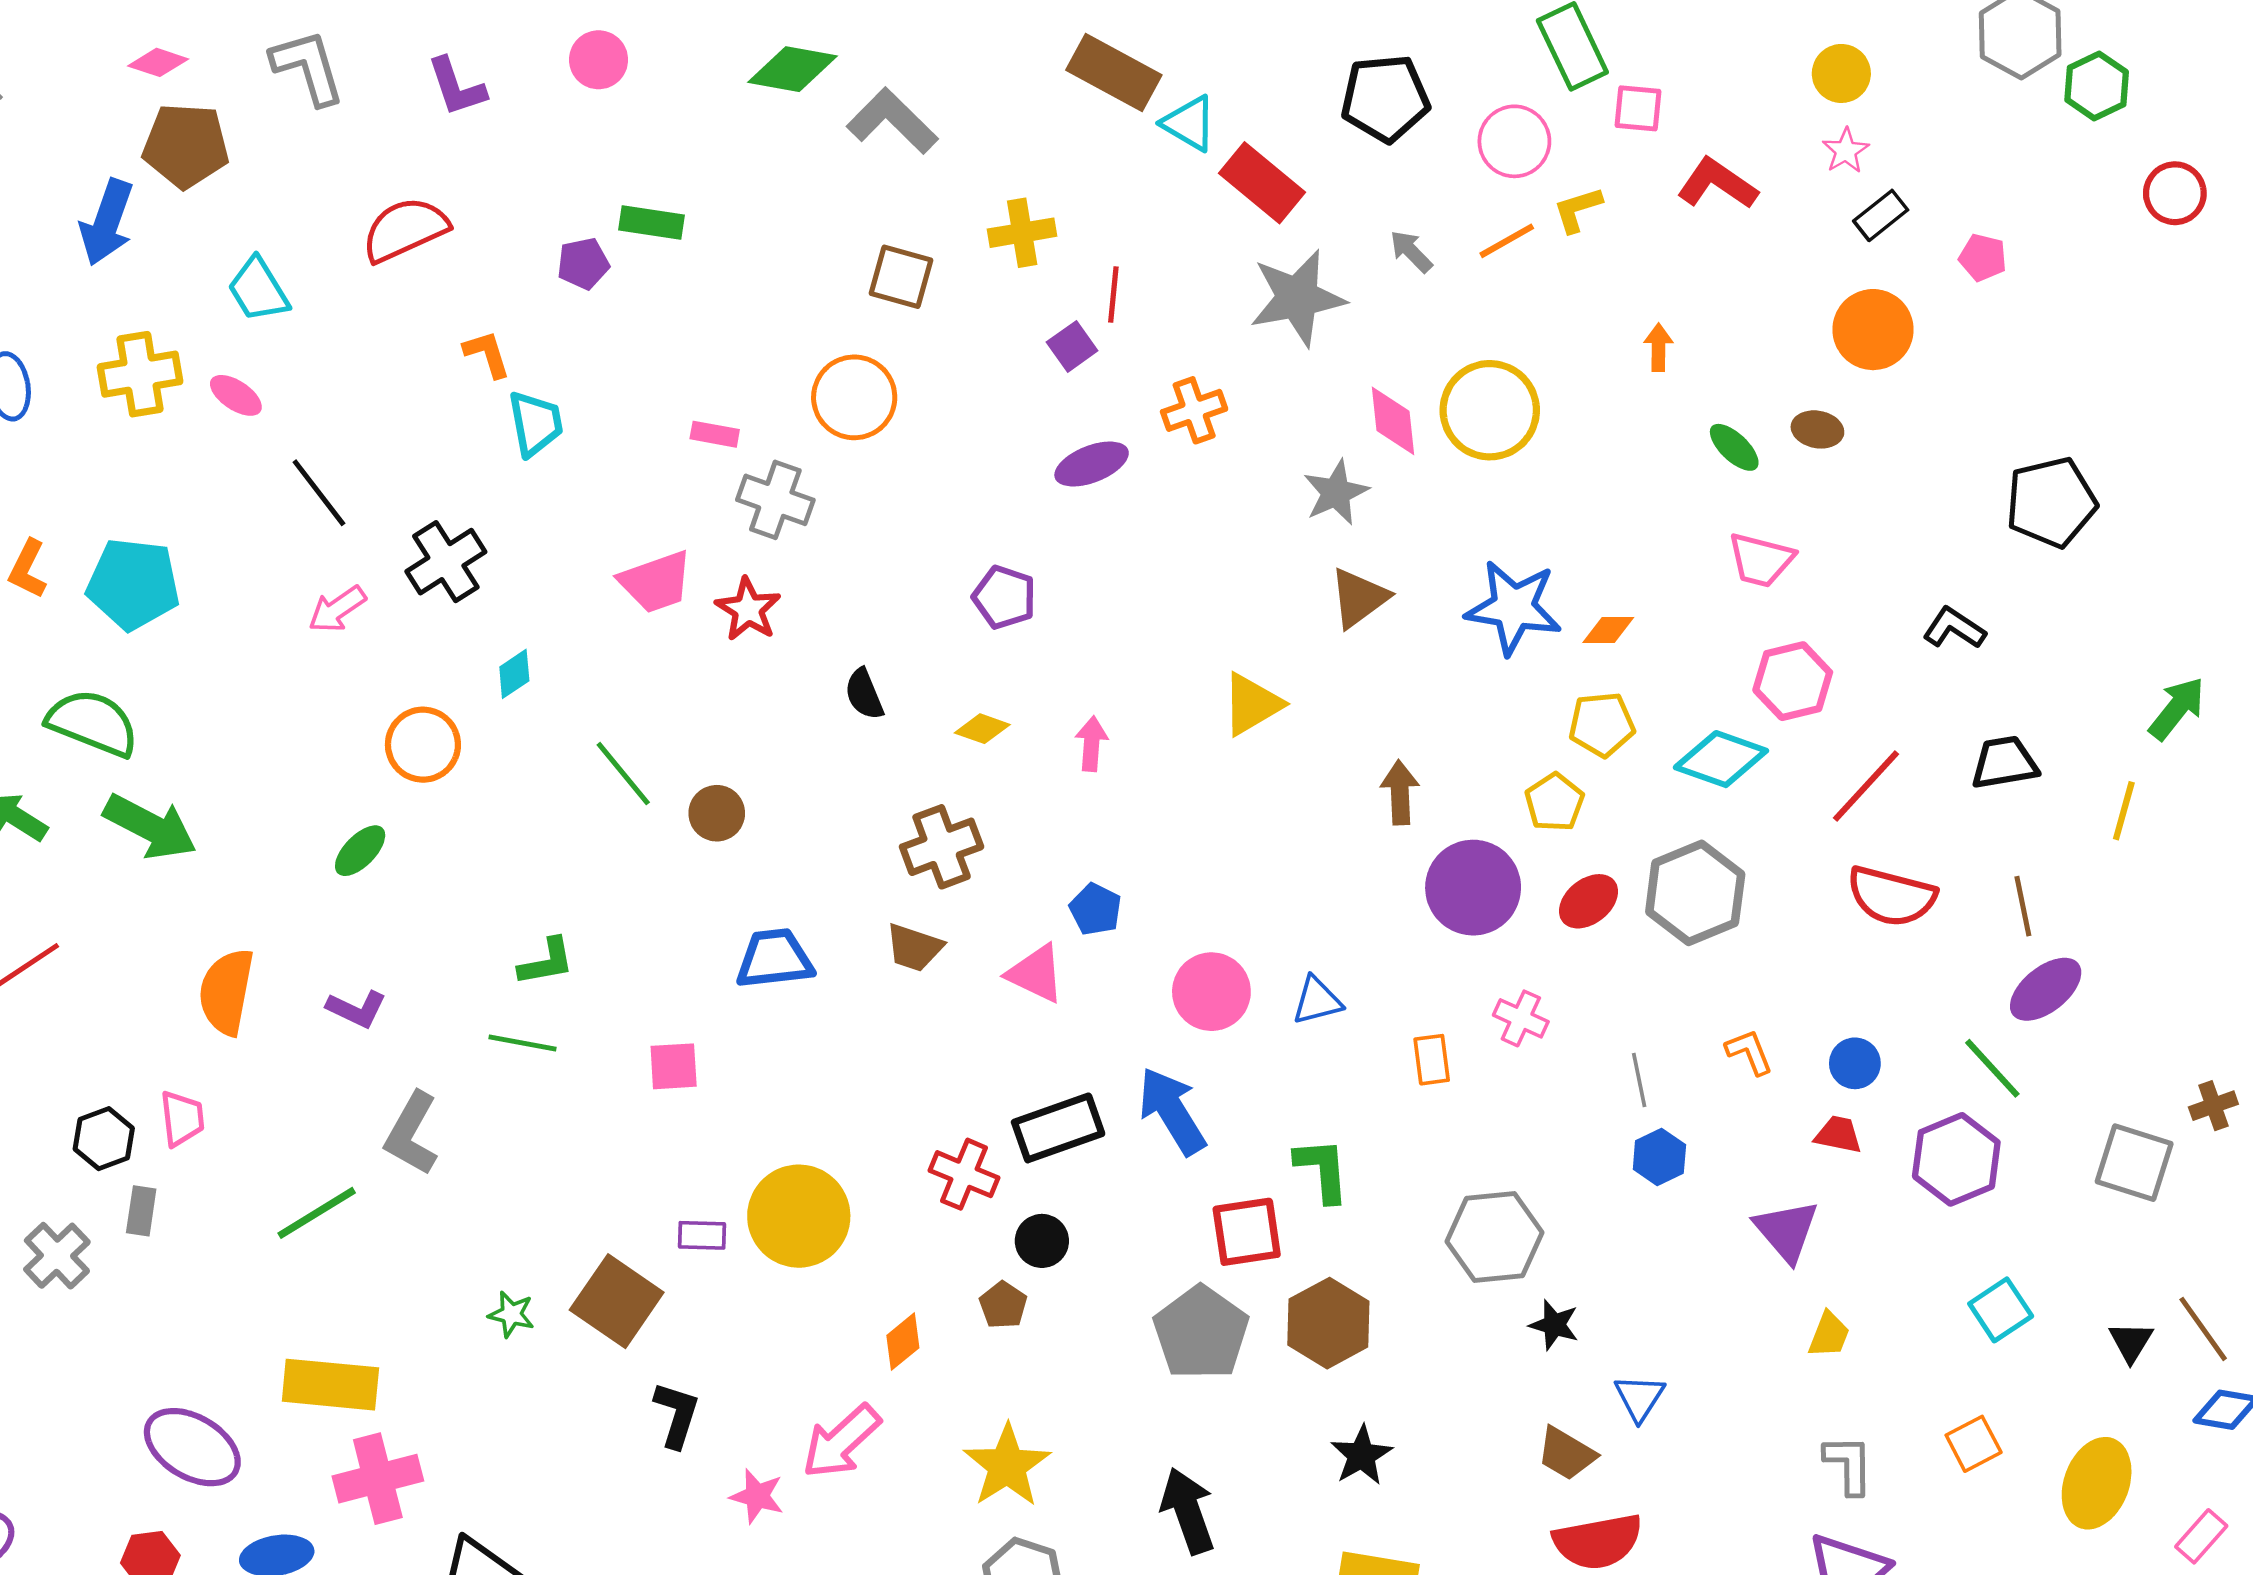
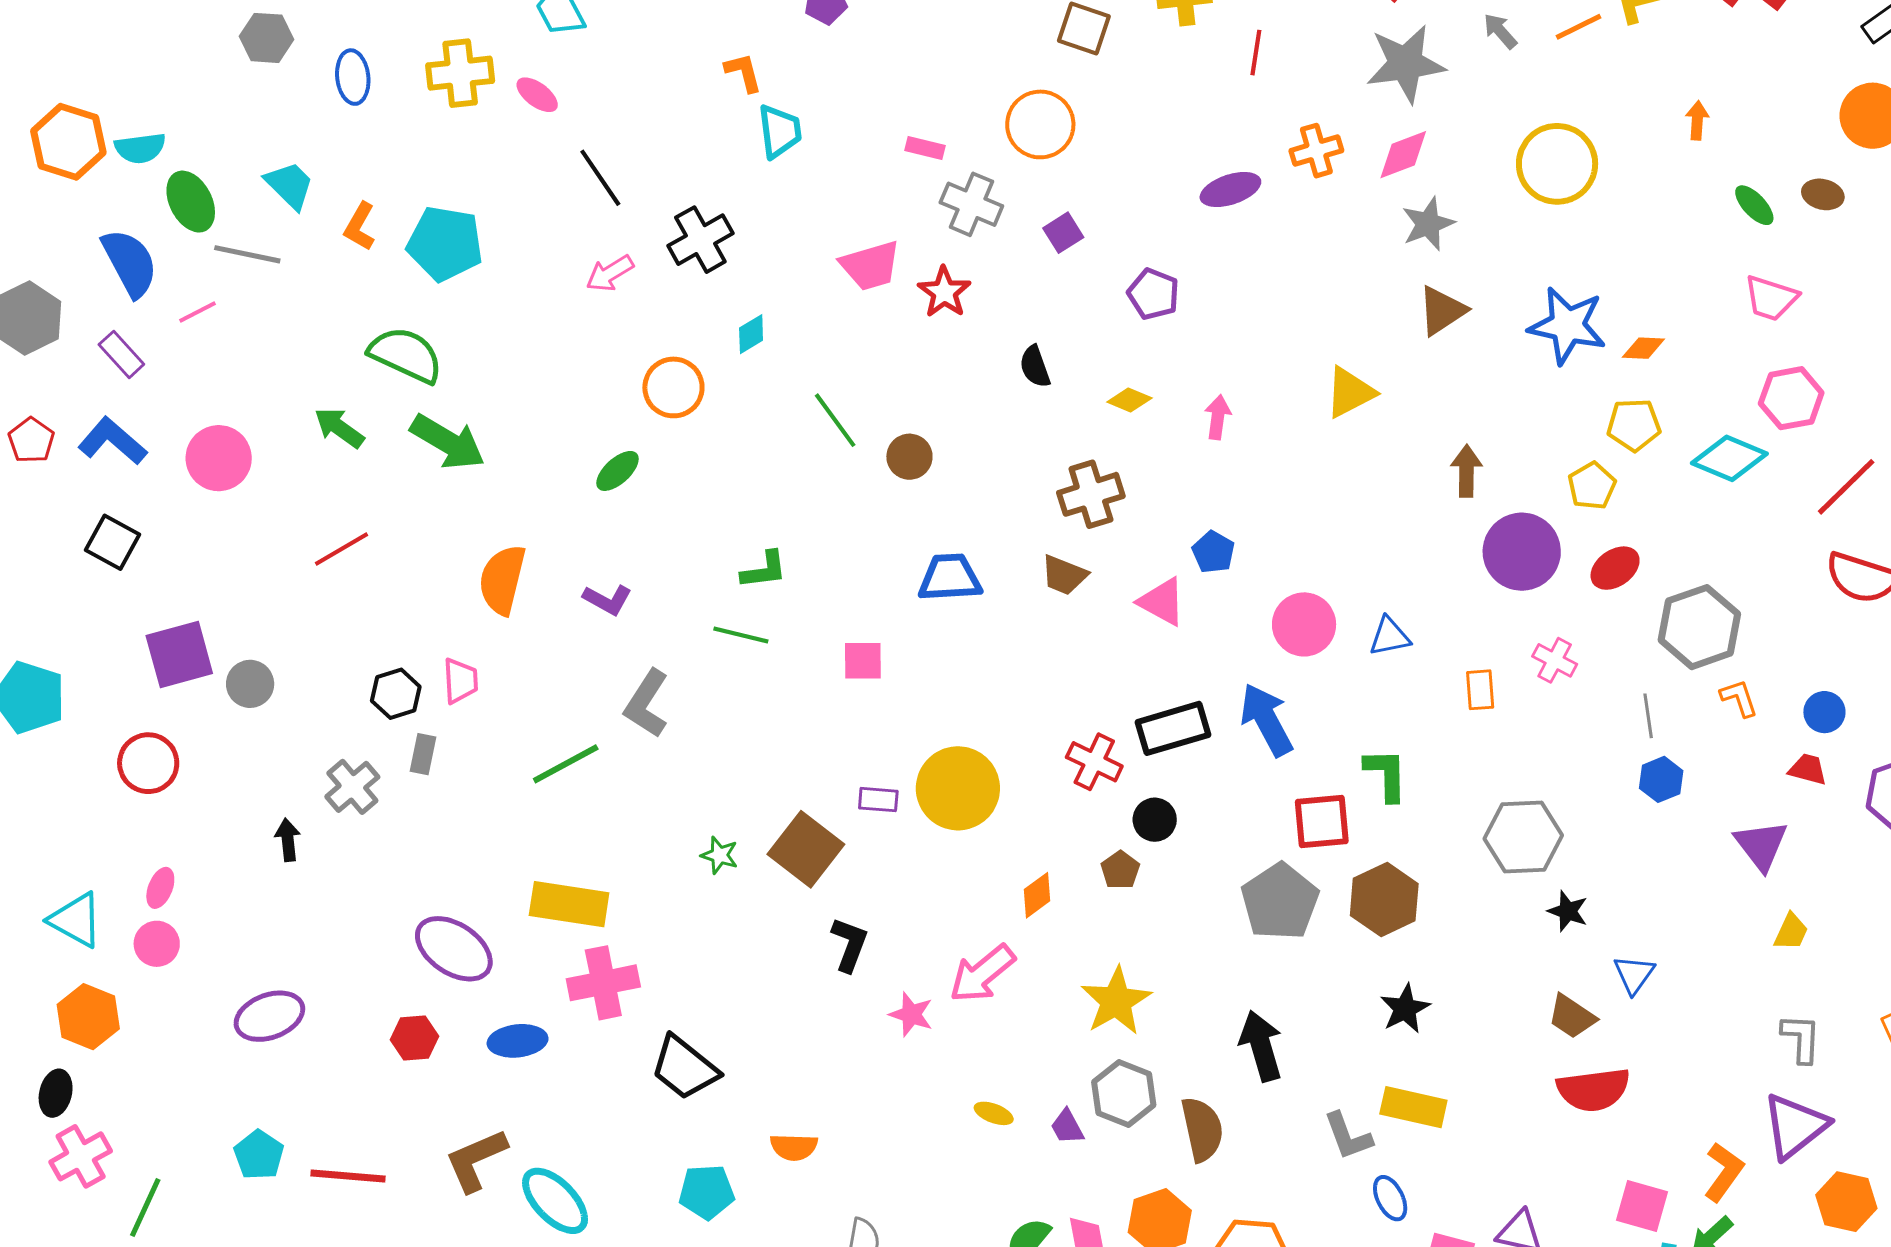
purple square: (1072, 346) -> (1063, 233), moved
pink diamond: (1393, 421) -> (1403, 155), moved, turned 72
gray hexagon: (1695, 893) -> (1699, 627), moved

